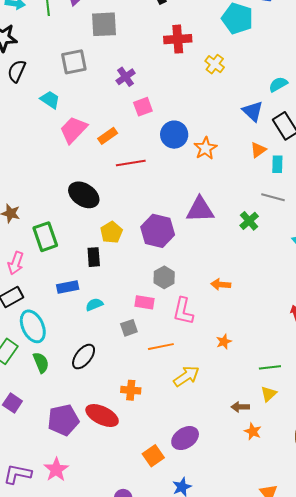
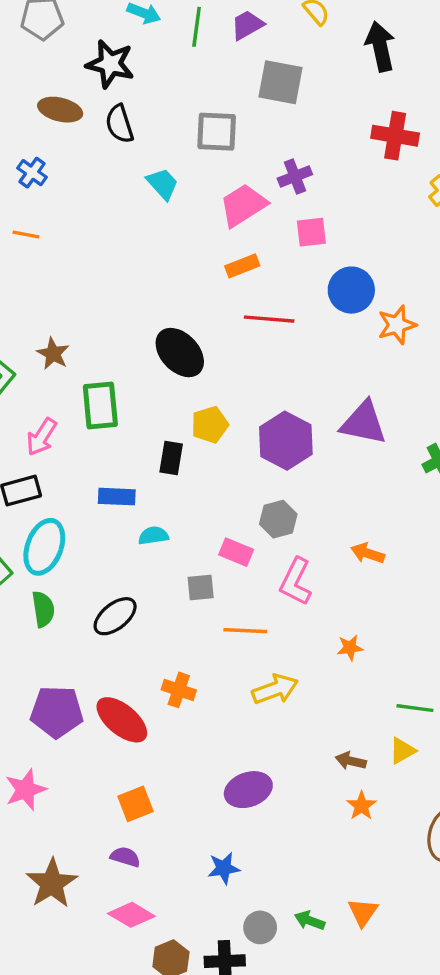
black semicircle: (17, 71) -> (119, 124), turned -55
pink trapezoid: (73, 130) -> (243, 205), moved
cyan ellipse: (33, 326) -> (44, 547), turned 32
orange square: (153, 456) -> (136, 804), moved

